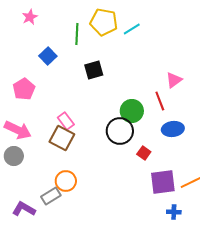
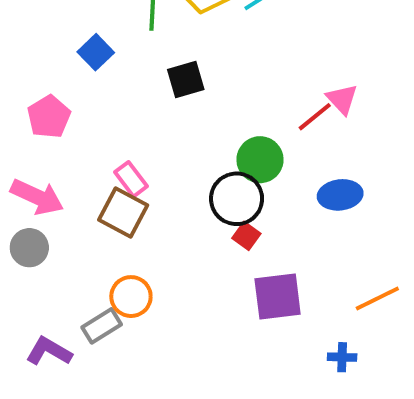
pink triangle: (174, 80) -> (342, 99), turned -36
red line: (160, 101) -> (315, 117), moved, turned 72
red square: (144, 153) -> (246, 236), moved
purple square: (163, 182) -> (278, 297), moved

